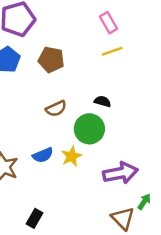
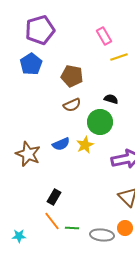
pink rectangle: (108, 23) -> (104, 36), moved
brown pentagon: (51, 60) -> (72, 76), moved

